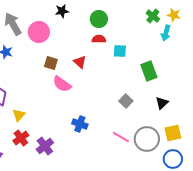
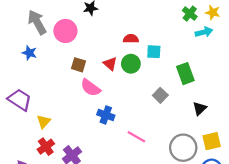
green circle: (99, 19) -> (131, 64), moved
cyan arrow: (166, 33) -> (204, 32), turned -119
gray square: (126, 101) -> (160, 95), moved
blue cross: (80, 124) -> (106, 115), moved
pink line: (121, 137) -> (136, 137), moved

